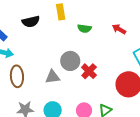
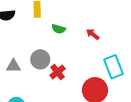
gray triangle: (52, 77) -> (13, 66), moved

